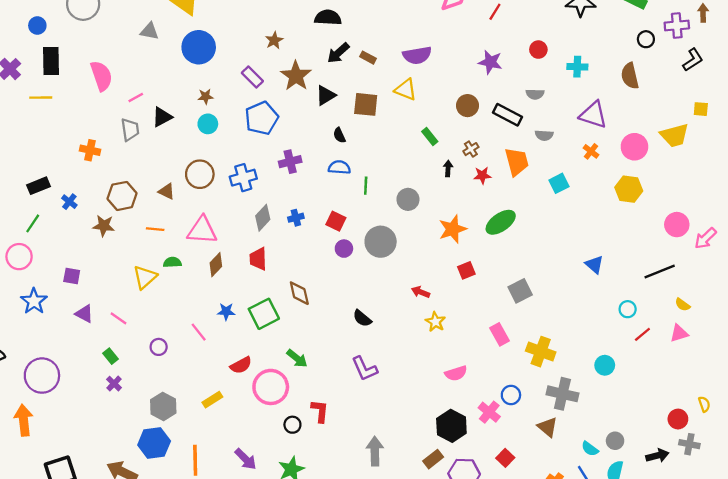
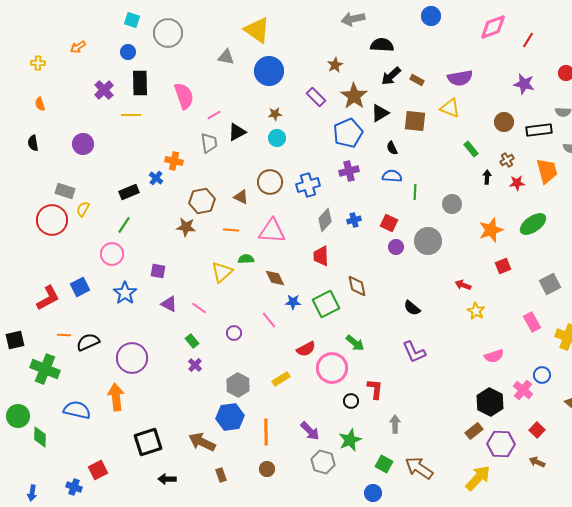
black rectangle: (508, 115) -> (539, 130), turned -35
blue pentagon: (262, 118) -> (348, 133), moved
blue cross: (69, 202) -> (156, 178), moved
brown diamond: (216, 265) -> (275, 278), moved, turned -70
gray arrow: (375, 451) -> (395, 424), moved, size x0.7

